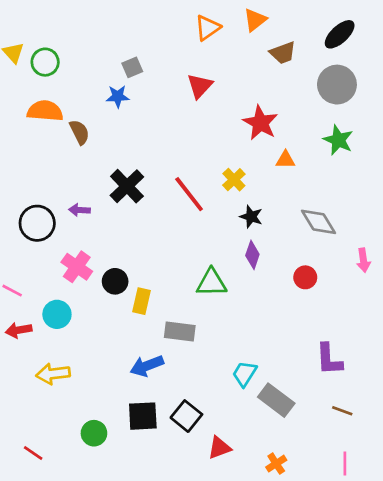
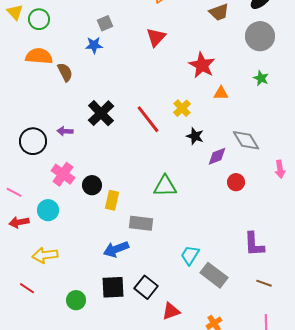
green star: (338, 140) -> (261, 78), size x0.7
purple diamond: (252, 255) -> (217, 156), moved, turned 50
red line: (33, 453) -> (27, 288), moved

